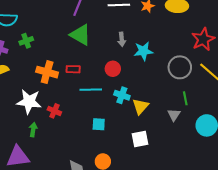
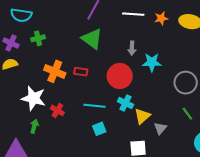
red circle: (113, 69) -> (120, 76), size x1.6
cyan line: (91, 90) -> (94, 106), moved
green line: (185, 98) -> (187, 114), turned -32
gray triangle: (174, 115) -> (160, 128), moved
cyan square: (99, 124) -> (99, 129), turned -32

